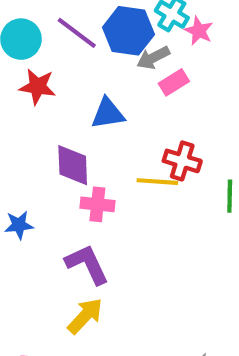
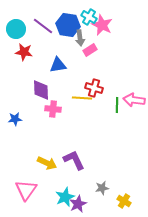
pink star: (199, 31) -> (102, 25), size x1.5
gray arrow: (153, 58) -> (80, 38), turned -70
purple L-shape: (87, 264) -> (74, 160), moved
yellow arrow: (85, 316) -> (47, 163), turned 72

